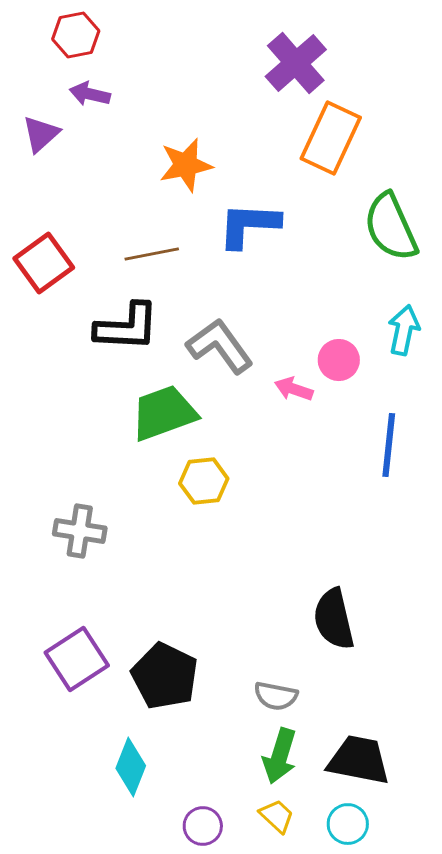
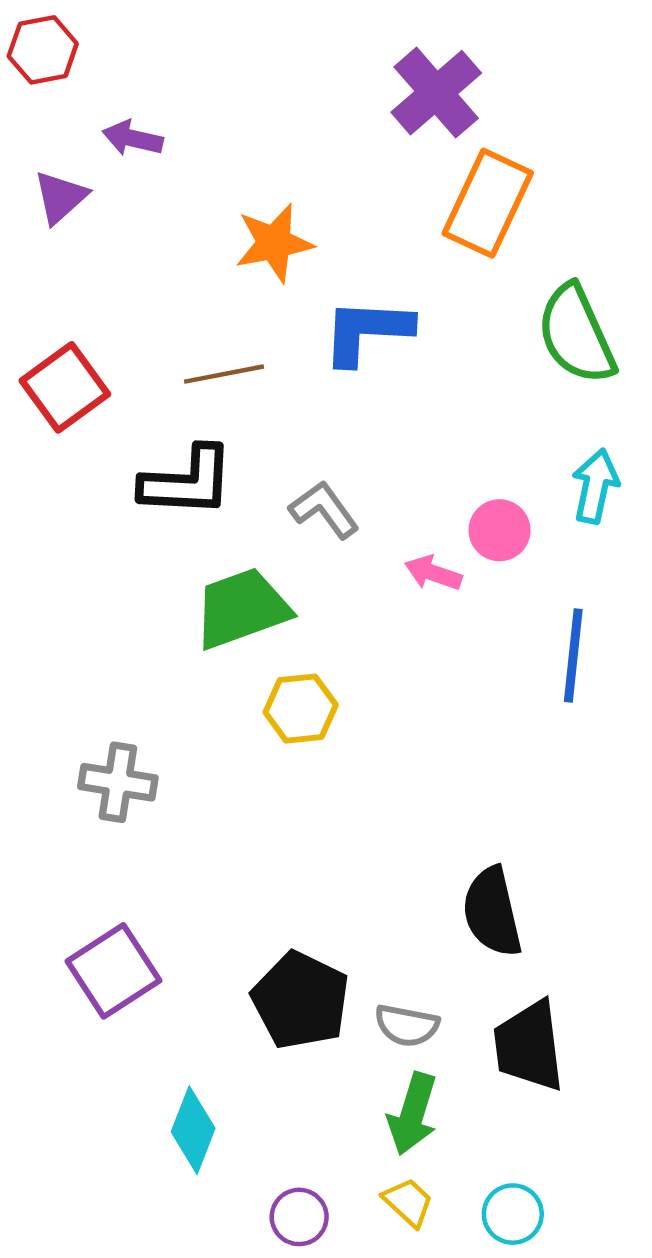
red hexagon: (76, 35) -> (43, 50), moved
gray L-shape: (220, 346) -> (324, 510), size x0.7
black pentagon: (165, 676) -> (301, 1000), moved
black trapezoid: (359, 760) -> (529, 1046), moved, turned -108

